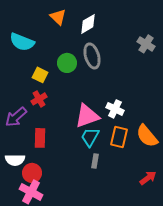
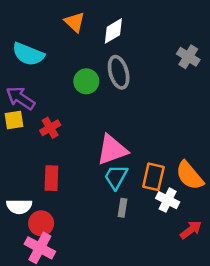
yellow square: (40, 75) -> (14, 120), moved, turned -35
white cross: (115, 109) -> (168, 200), moved
purple arrow: (16, 117) -> (20, 98), moved, turned 75

